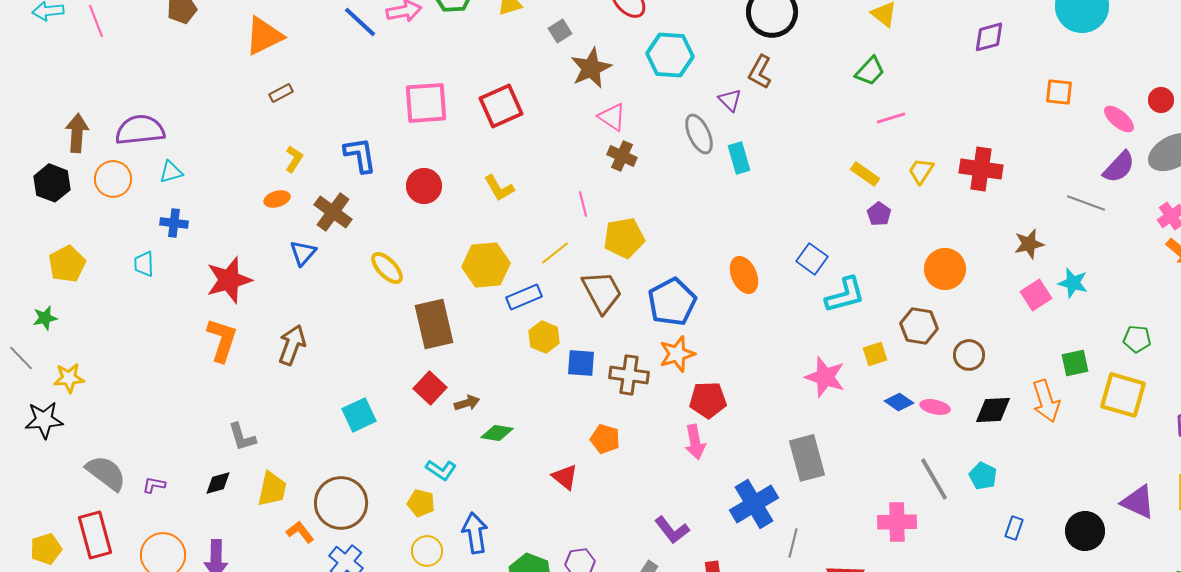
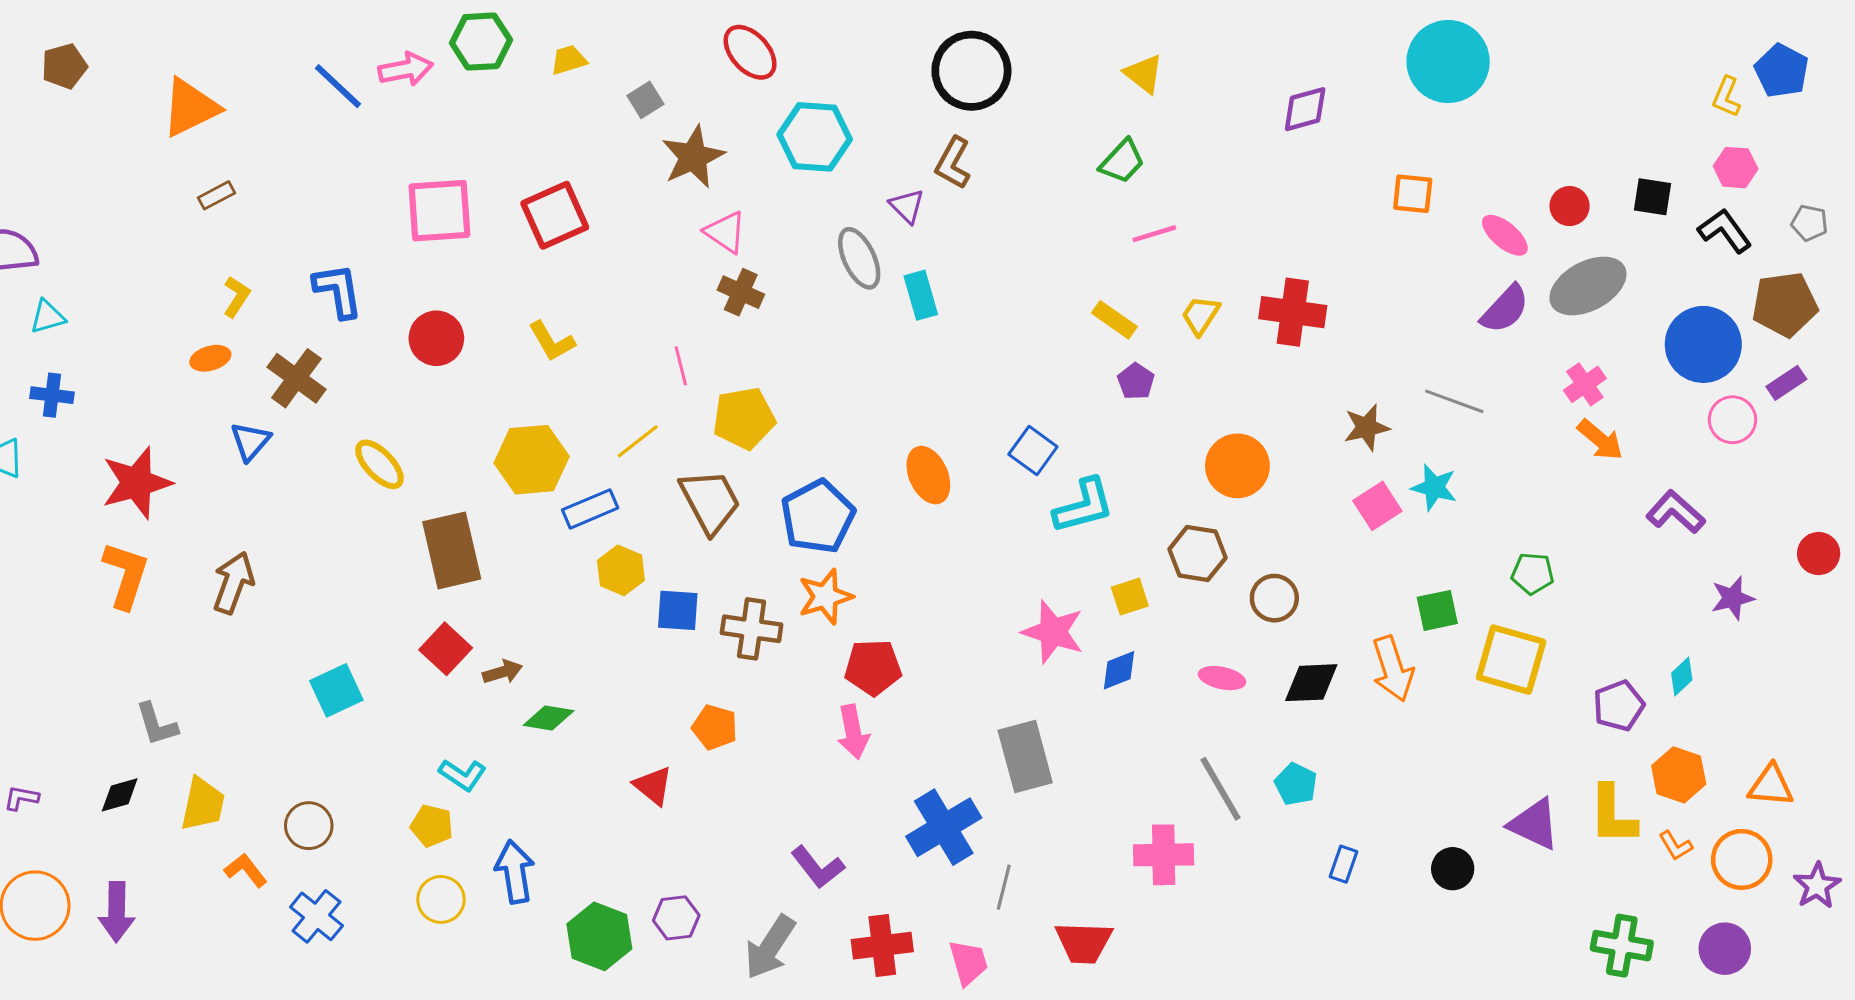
gray line: (1086, 203) -> (1454, 401), moved
blue diamond: (899, 402) -> (1119, 670), moved, turned -56
brown circle: (341, 503) -> (309, 826), size x0.6
black circle: (1085, 531) -> (1453, 869), size x0.7

